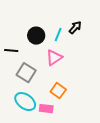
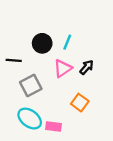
black arrow: (75, 28) -> (87, 67), moved
gray square: (26, 73) -> (31, 85), turned 30
orange square: (58, 91) -> (80, 103), moved

